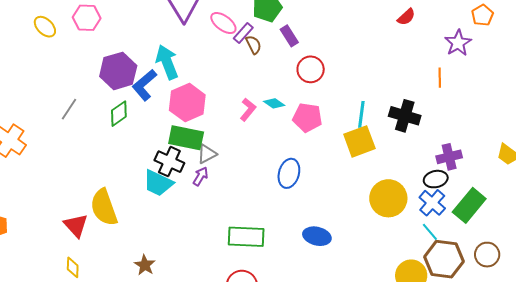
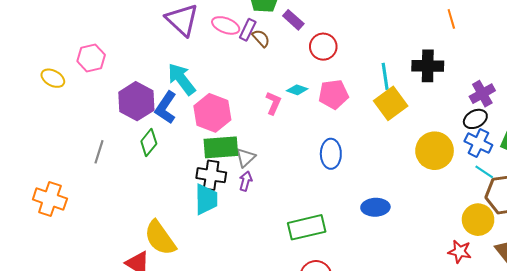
cyan trapezoid: (158, 183) -> (206, 199), turned -100

